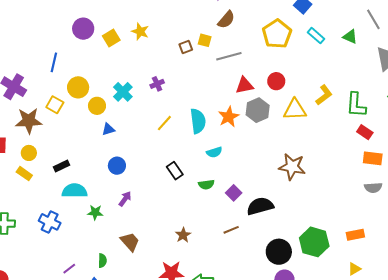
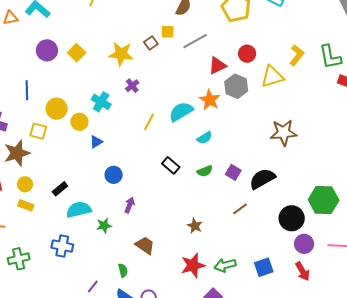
yellow star: (140, 31) -> (121, 54), moved, size x1.4
cyan semicircle: (198, 121) -> (181, 112), turned -100

